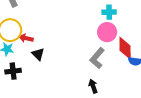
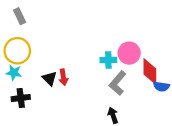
cyan cross: (109, 12) -> (108, 60), moved
red arrow: (26, 38) -> (63, 77), moved, turned -112

